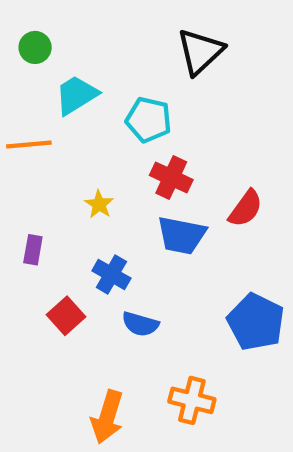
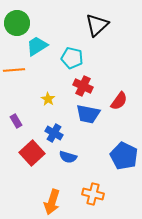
green circle: (35, 47) -> (17, 23), size x1.6
purple rectangle: (33, 250) -> (16, 121), turned -40
red square: (66, 316) -> (32, 153), size x1.4

